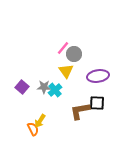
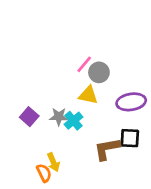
yellow triangle: (66, 71) -> (88, 95), turned -42
yellow arrow: (40, 121) -> (53, 162), turned -56

